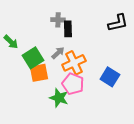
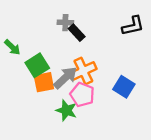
black rectangle: (68, 29) -> (77, 33), turned -42
gray arrow: (58, 53) -> (65, 78), moved, size x1.6

